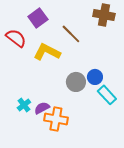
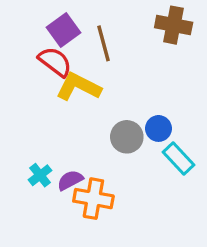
brown line: (71, 34) -> (103, 43), moved, turned 30
red semicircle: (16, 38) -> (55, 62), moved

